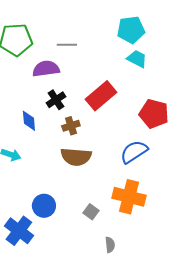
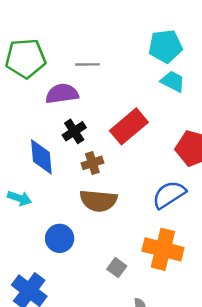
blue diamond: (29, 121) -> (41, 157), size x1.4
blue circle: (44, 206) -> (60, 238), moved

